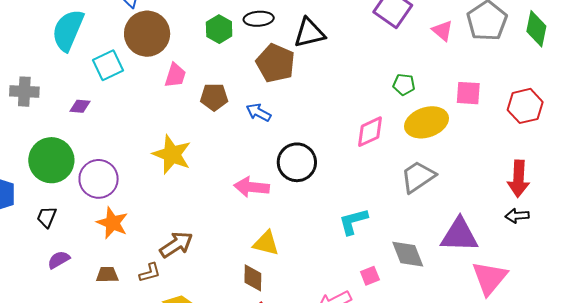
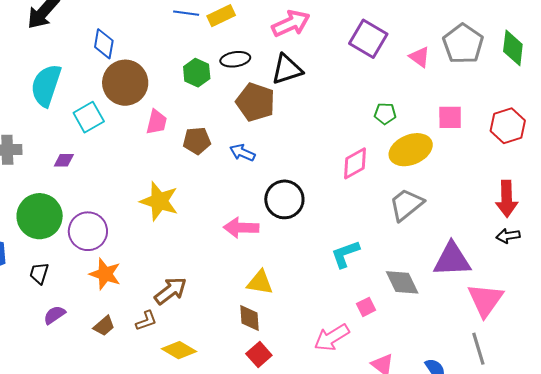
brown trapezoid: (107, 275) -> (104, 326), turned 145

